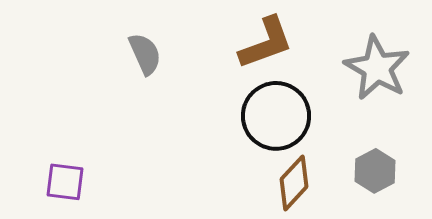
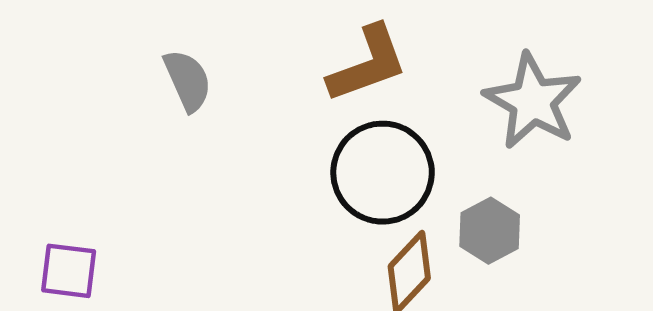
gray hexagon: (375, 171) -> (490, 231), moved

